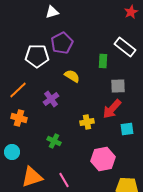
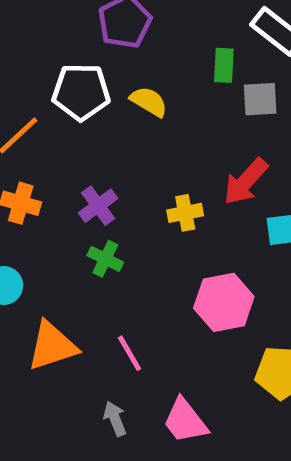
white pentagon: (37, 56) -> (81, 92), moved
gray square: (118, 86) -> (260, 99), moved
purple cross: (51, 99) -> (98, 206), moved

